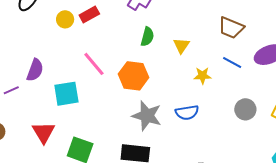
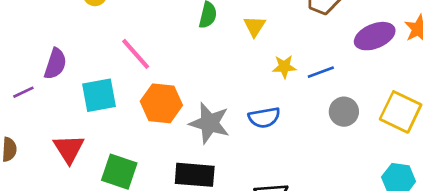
blue line: (232, 62) -> (321, 72), moved, turned -48
orange hexagon: (133, 76) -> (161, 103), moved

